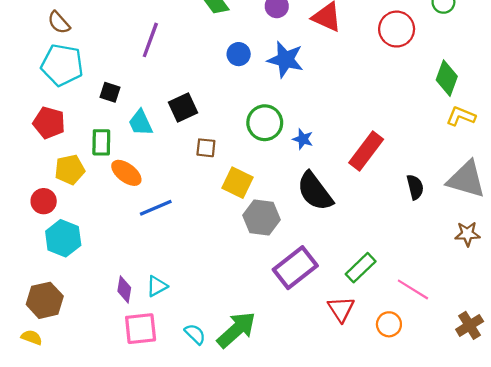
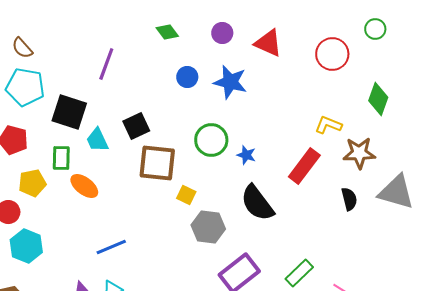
black square: (110, 92) -> (69, 112), size x1.8
yellow L-shape: (461, 116) -> (328, 125), moved
brown square: (206, 148) -> (157, 163), size x2.0
yellow square: (238, 183) -> (186, 195), size x0.7
blue line: (156, 208) -> (111, 247), moved
brown star: (467, 234) -> (359, 153), moved, size x1.4

